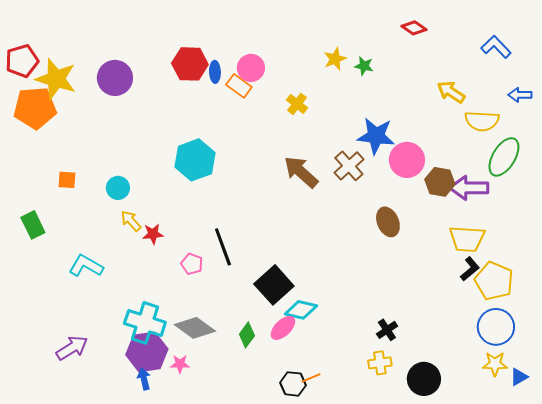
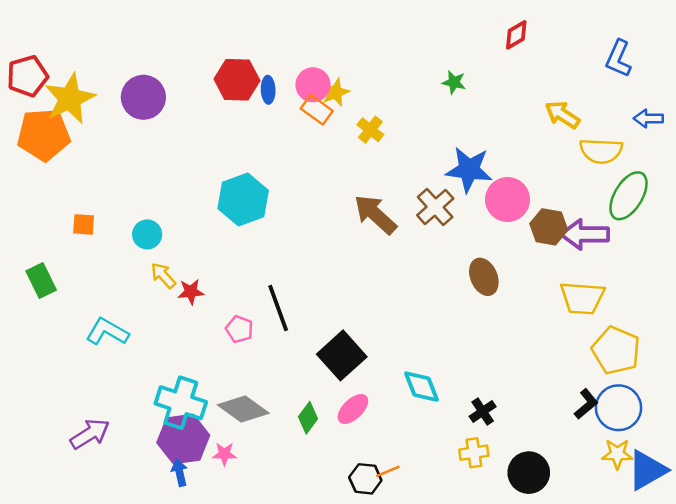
red diamond: (414, 28) -> (516, 35), turned -65
blue L-shape: (496, 47) -> (619, 59), turned -112
yellow star: (335, 59) -> (335, 92), moved
yellow star: (56, 79) -> (70, 99), turned 30
orange rectangle: (239, 86) -> (317, 110), moved
black L-shape: (470, 269) -> (586, 404), moved
cyan diamond: (301, 310) -> (421, 387), moved, turned 56
blue triangle: (519, 377) -> (647, 470), size x1.8

